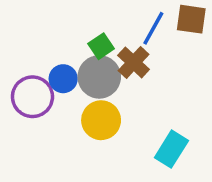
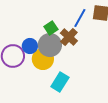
yellow circle: (101, 120) -> (43, 59), moved
cyan rectangle: (171, 149) -> (60, 82), moved

